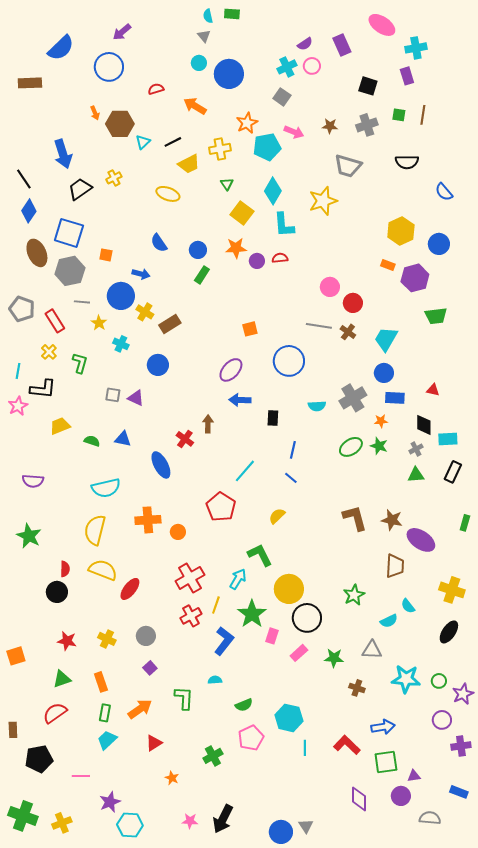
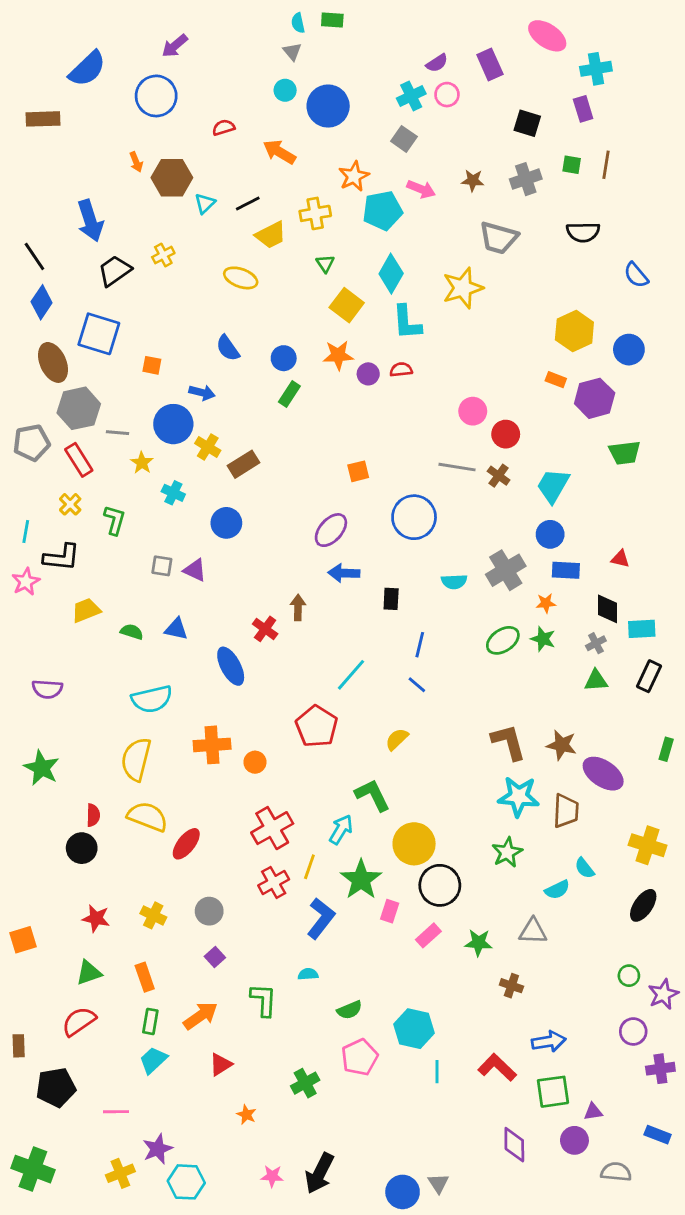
gray hexagon: (70, 271) -> (79, 408), moved
gray pentagon: (22, 309) -> (32, 443), turned -30
cyan star: (406, 679) -> (519, 797), moved
yellow cross: (62, 823) -> (120, 1173), moved

